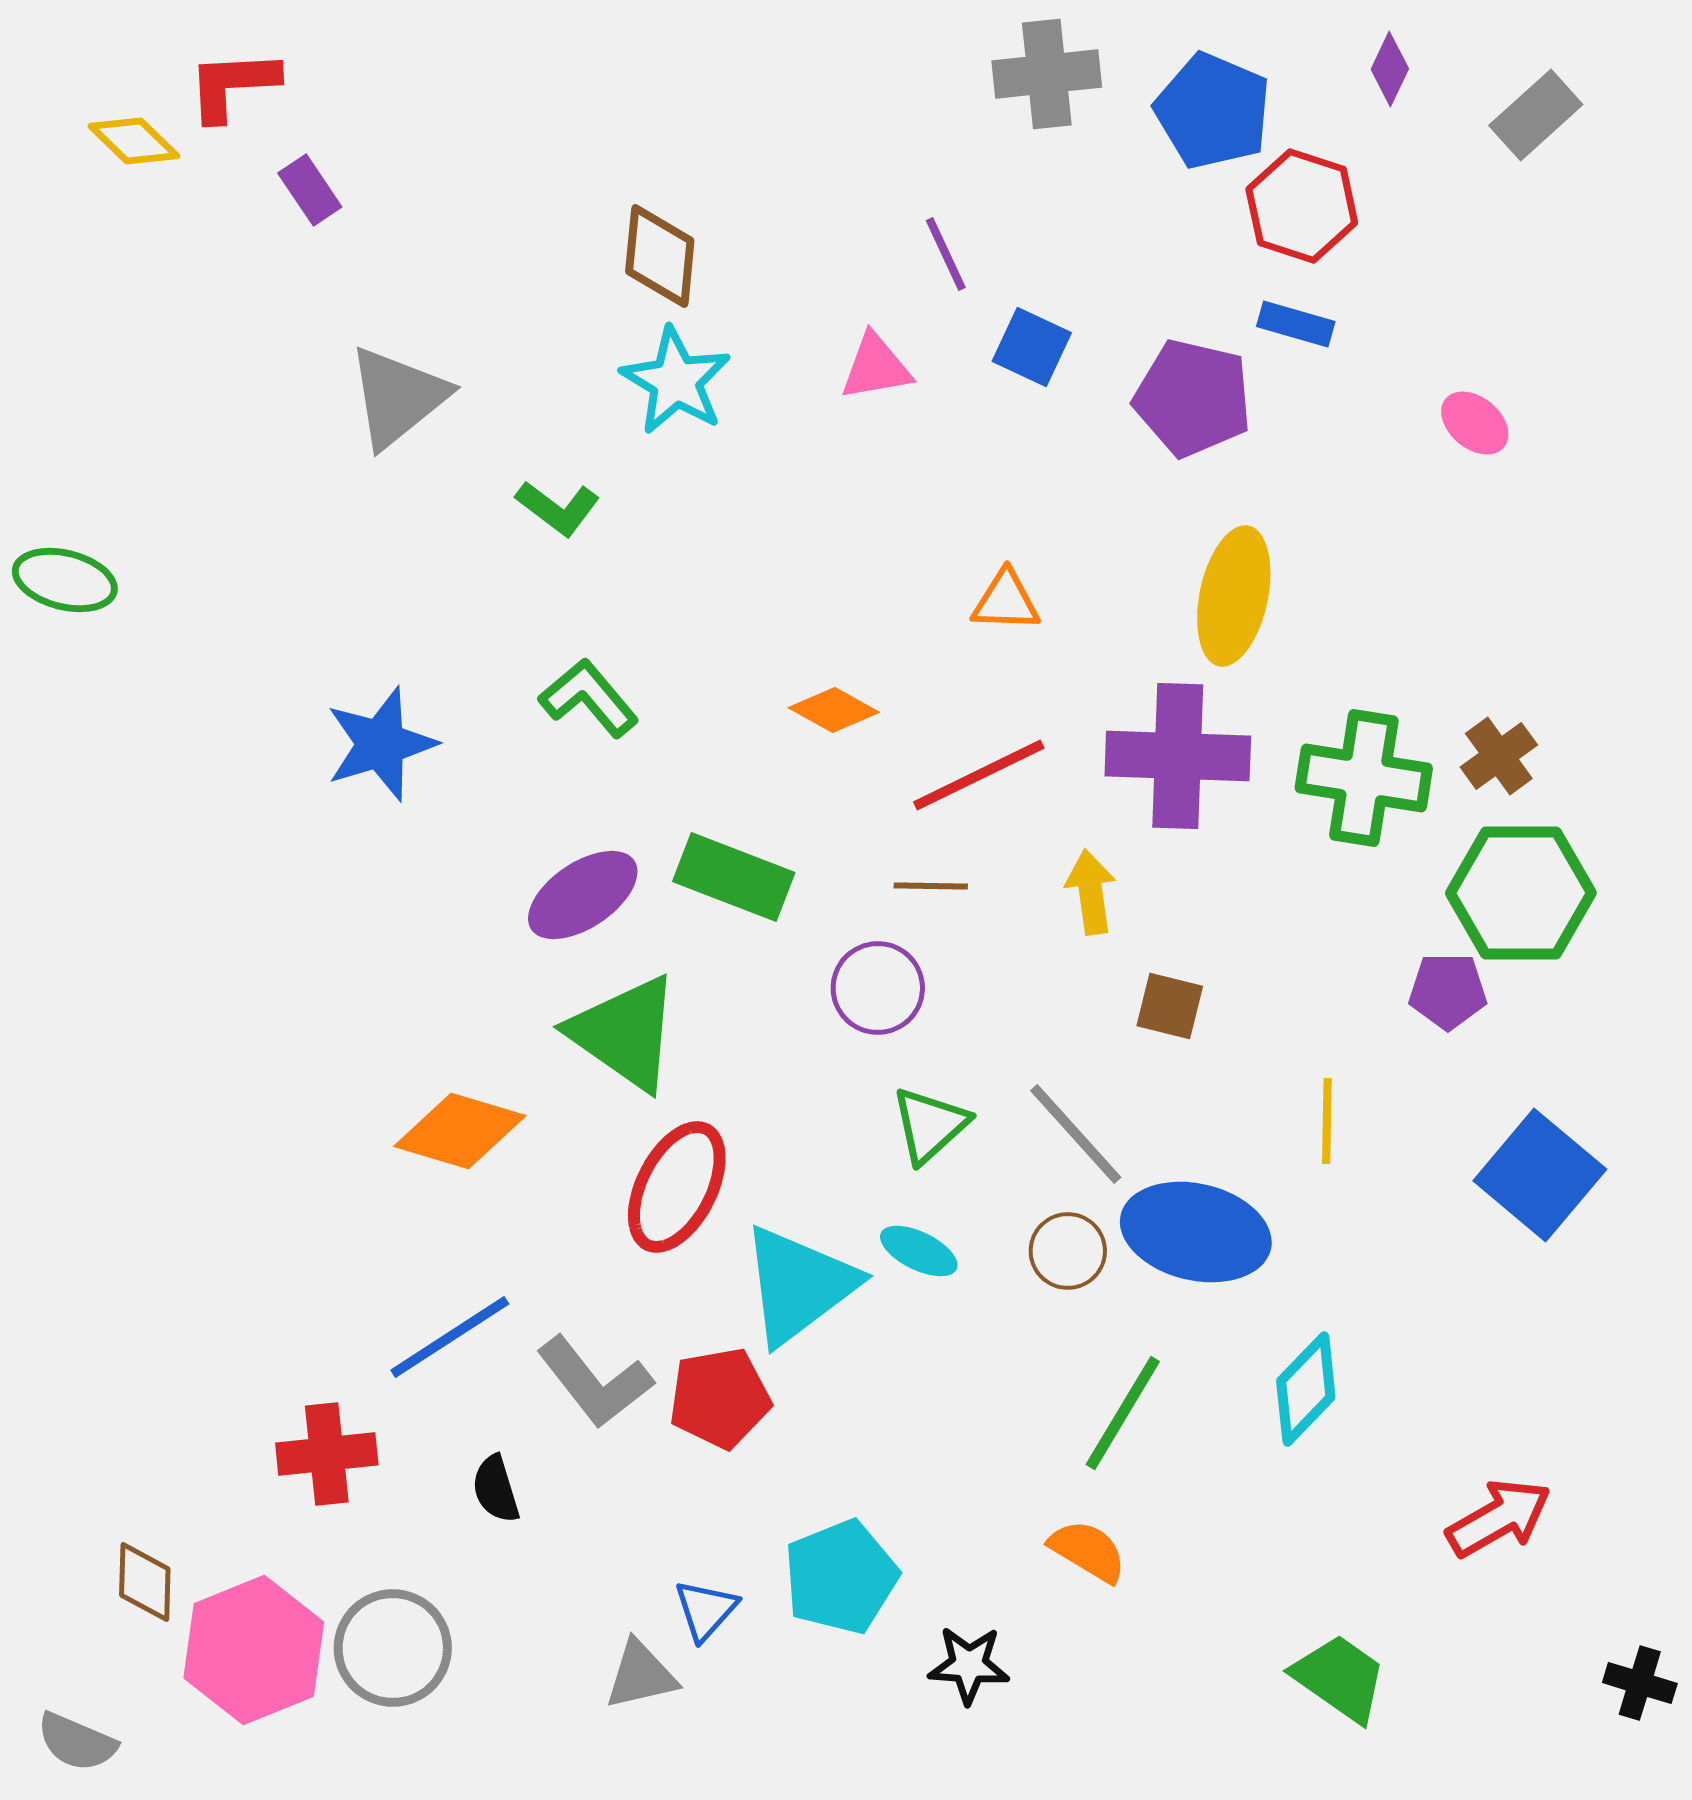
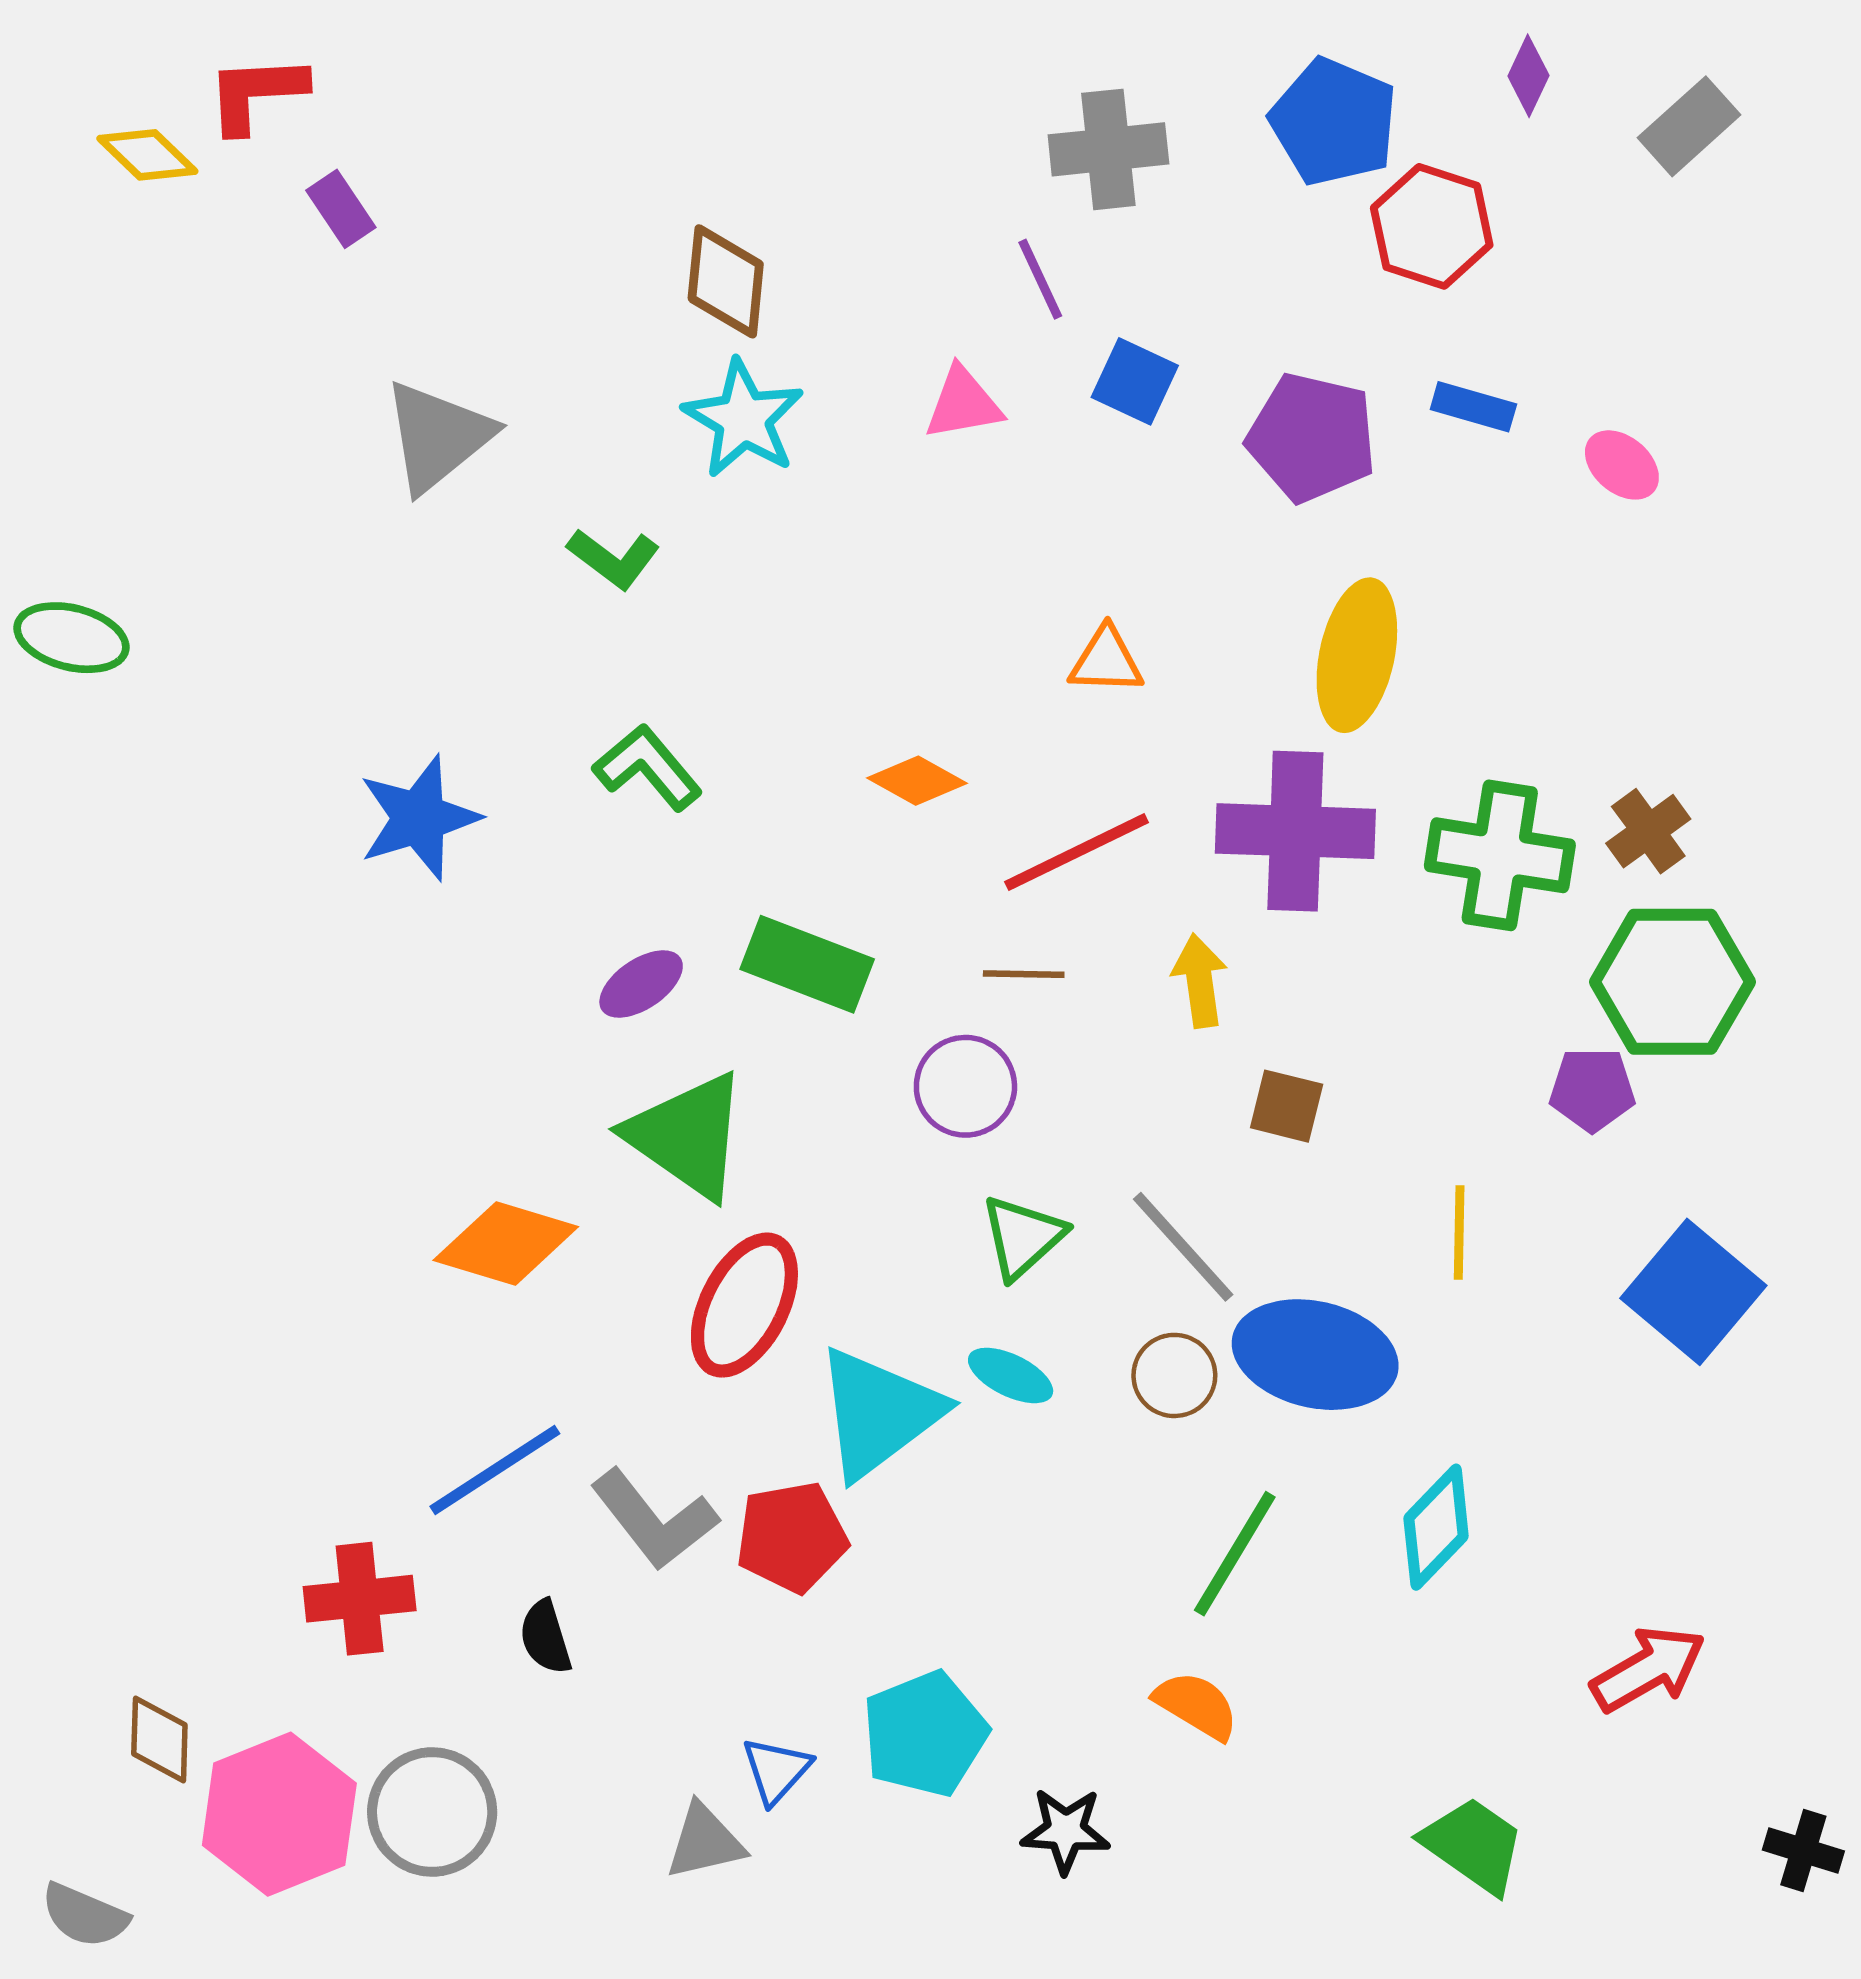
gray cross: (1047, 74) -> (1108, 149), moved
blue rectangle: (1296, 324) -> (1473, 407), moved
purple ellipse: (583, 895) -> (641, 984), size x0.7

